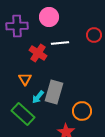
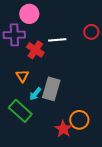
pink circle: (49, 17) -> (29, 14), moved
purple cross: (17, 26) -> (14, 35), moved
orange circle: (82, 111) -> (79, 120), moved

